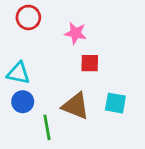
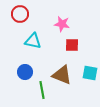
red circle: (28, 17) -> (20, 14), moved
cyan triangle: (18, 73) -> (33, 41), moved

